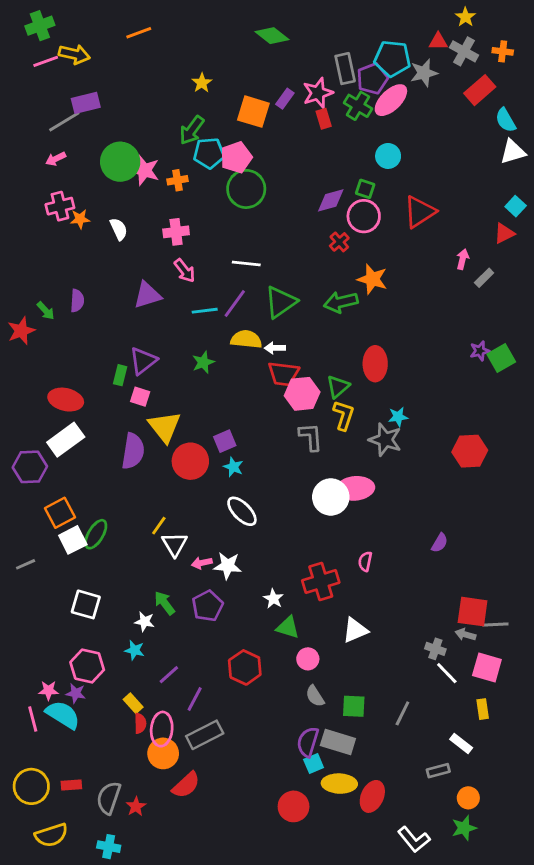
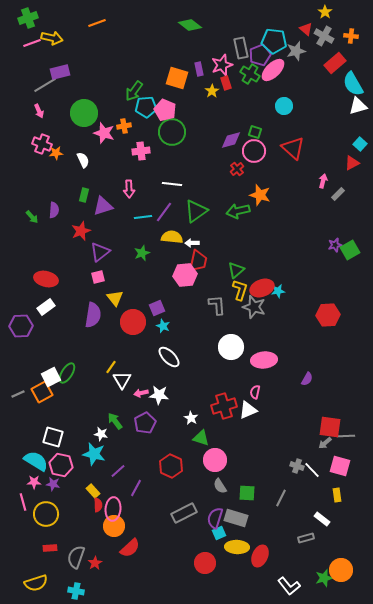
red triangle: (438, 41) -> (306, 29), turned 40
yellow star: (202, 83) -> (212, 91), moved
purple rectangle: (285, 99) -> (199, 69), turned -48
cyan semicircle: (506, 120) -> (353, 84), size x1.4
cyan circle: (388, 156) -> (284, 106), moved
pink pentagon: (236, 157) -> (165, 110), turned -30
pink arrow: (56, 159) -> (39, 111), turned -88
pink star: (144, 170) -> (104, 133), moved
pink cross: (60, 206) -> (42, 144), turned 36
red triangle: (420, 212) -> (293, 148), turned -45
pink cross: (176, 232) -> (141, 151), moved
pink arrow: (185, 271) -> (129, 189), turned 36
red star: (21, 331) -> (81, 231), moved
red ellipse: (375, 364) -> (262, 288), moved, turned 70
red trapezoid: (283, 374) -> (198, 261), turned -85
green rectangle: (120, 375) -> (84, 195), moved
pink hexagon: (302, 394) -> (185, 275), moved
pink square: (140, 397) -> (98, 277), turned -32
yellow triangle: (165, 427) -> (115, 298), size x0.7
white rectangle: (66, 440) -> (46, 307), size x0.7
gray star: (385, 440) -> (254, 307), moved
pink ellipse: (355, 488) -> (264, 360), moved
orange square: (60, 513) -> (42, 392), moved
white square: (86, 604) -> (53, 437), moved
white triangle: (355, 630) -> (248, 410), moved
gray arrow: (465, 635) -> (325, 443), turned -56
gray cross: (435, 649) -> (297, 466), moved
cyan star: (134, 650) -> (94, 454), size x1.6
pink circle: (308, 659) -> (215, 460), size x1.5
cyan semicircle: (63, 715) -> (36, 461), moved
gray rectangle: (205, 735) -> (184, 513), moved
yellow circle: (31, 786) -> (46, 514), moved
orange circle: (468, 798) -> (341, 570), moved, size x1.5

